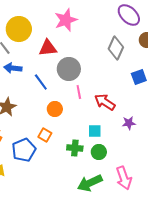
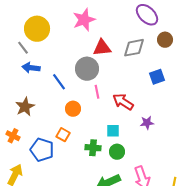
red triangle: (48, 48) -> (102, 48), moved
gray diamond: (116, 48) -> (134, 48), turned 55
blue pentagon: (24, 150) -> (42, 150), turned -30

